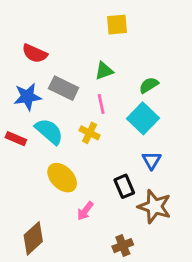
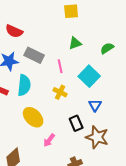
green triangle: (104, 71) -> (75, 43), moved
green semicircle: (149, 85) -> (107, 48), moved
cyan semicircle: (49, 131) -> (24, 85), turned 55
yellow cross: (90, 133) -> (60, 92), moved

